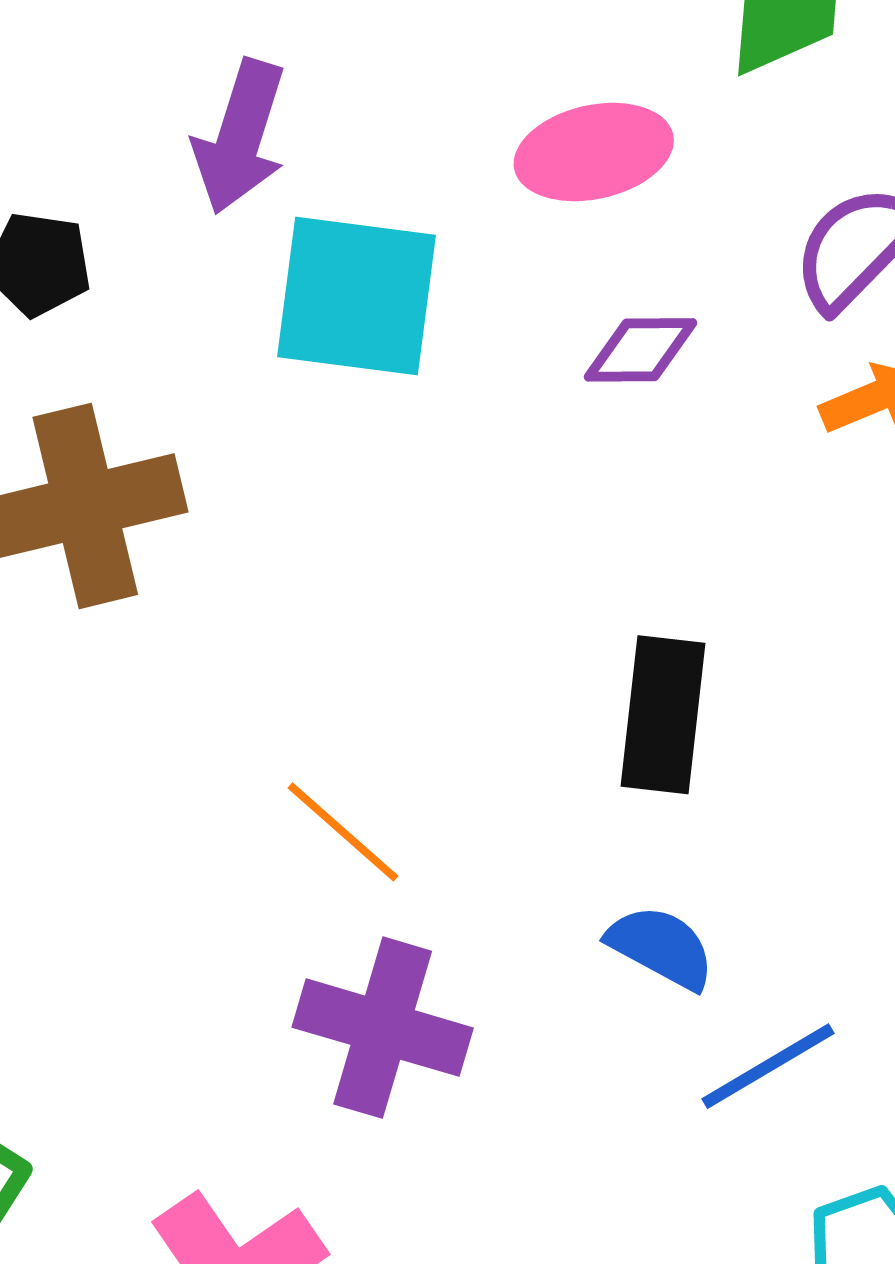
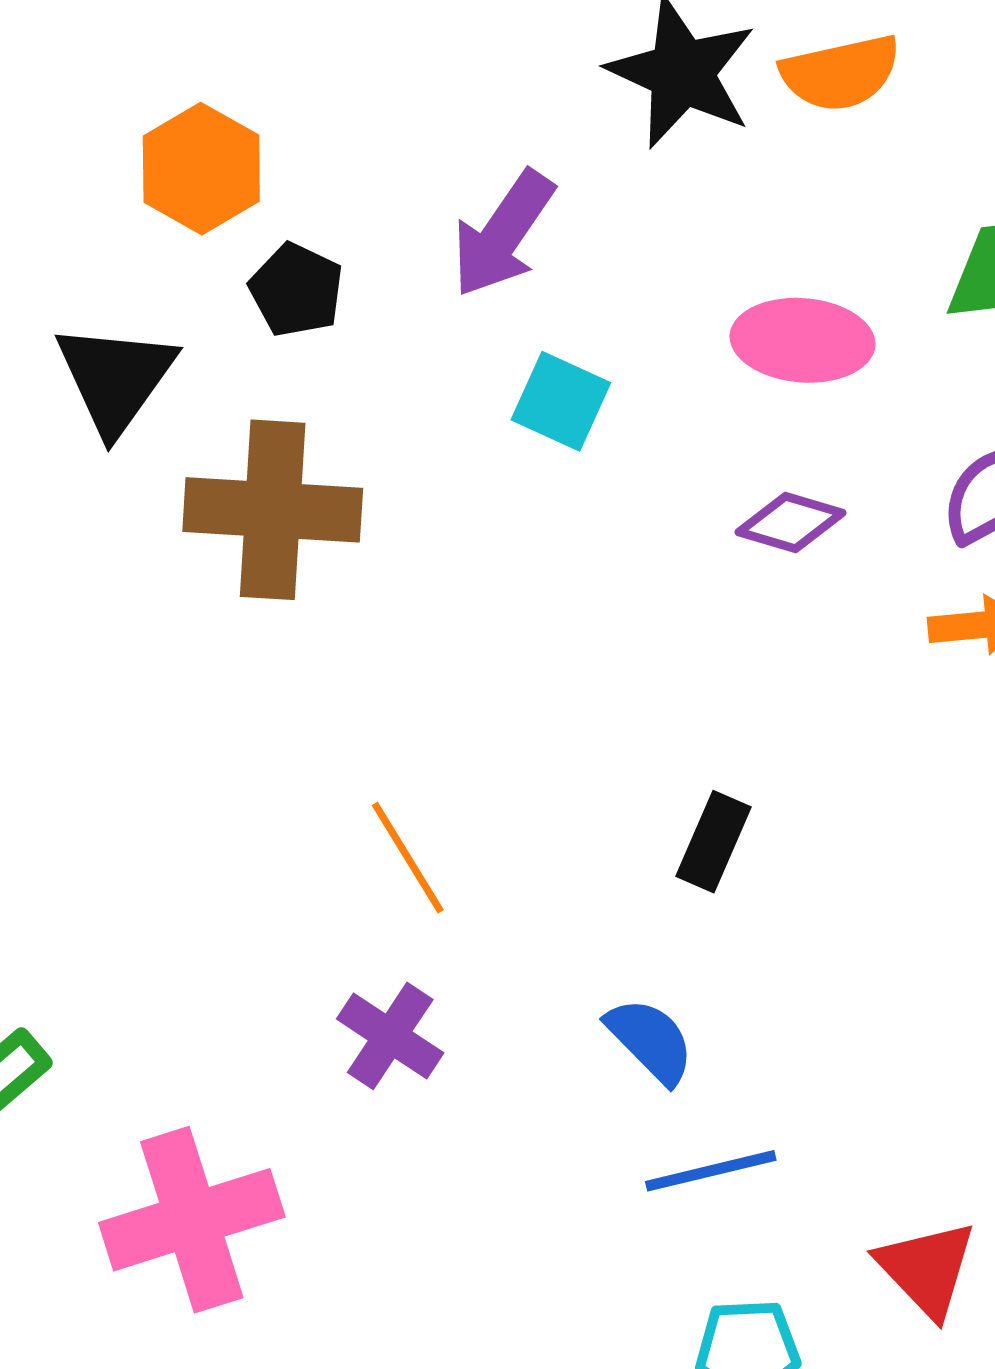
cyan square: (356, 296) -> (561, 401), size x0.6
black rectangle: (663, 715) -> (713, 842), size x0.7
purple cross: (383, 1028) -> (390, 1036), size x0.7

